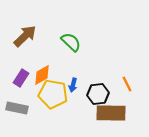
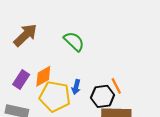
orange line: (127, 84) -> (116, 86), moved

